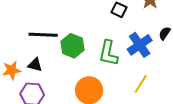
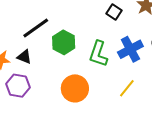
black line: (43, 35) -> (36, 28), turned -44

